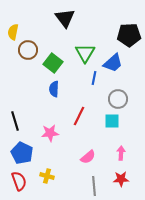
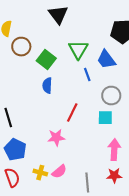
blue trapezoid: (113, 63) -> (106, 60), turned 95
blue line: (94, 78) -> (87, 75), turned -32
pink star: (50, 133) -> (56, 138), moved
pink arrow: (121, 153) -> (114, 150), size x1.5
pink semicircle: (88, 157) -> (59, 172), moved

